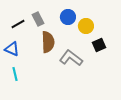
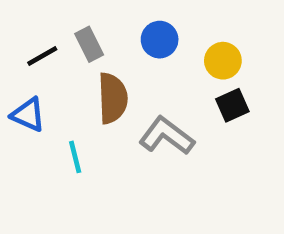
yellow circle: (86, 26) -> (223, 61), moved
cyan line: (15, 74) -> (75, 157), moved

